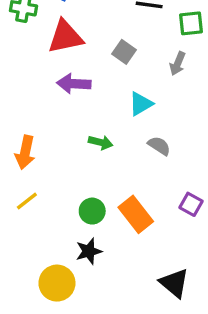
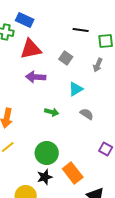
green circle: (92, 211) -> (47, 153), size x1.5
orange rectangle: (136, 214) -> (73, 173), moved

